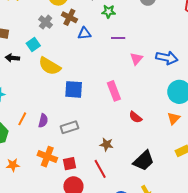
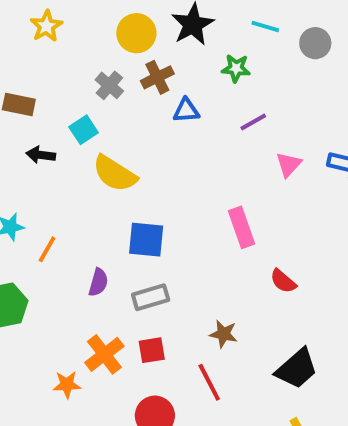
brown cross: (69, 17) -> (157, 77), turned 35
purple line: (118, 38) -> (253, 122), turned -32
blue square: (74, 89) -> (146, 240), moved
orange line: (22, 119) -> (47, 249), moved
orange cross: (47, 157) -> (104, 354), turned 30
red square: (70, 164) -> (152, 350), moved
orange star: (13, 165) -> (67, 385), moved

